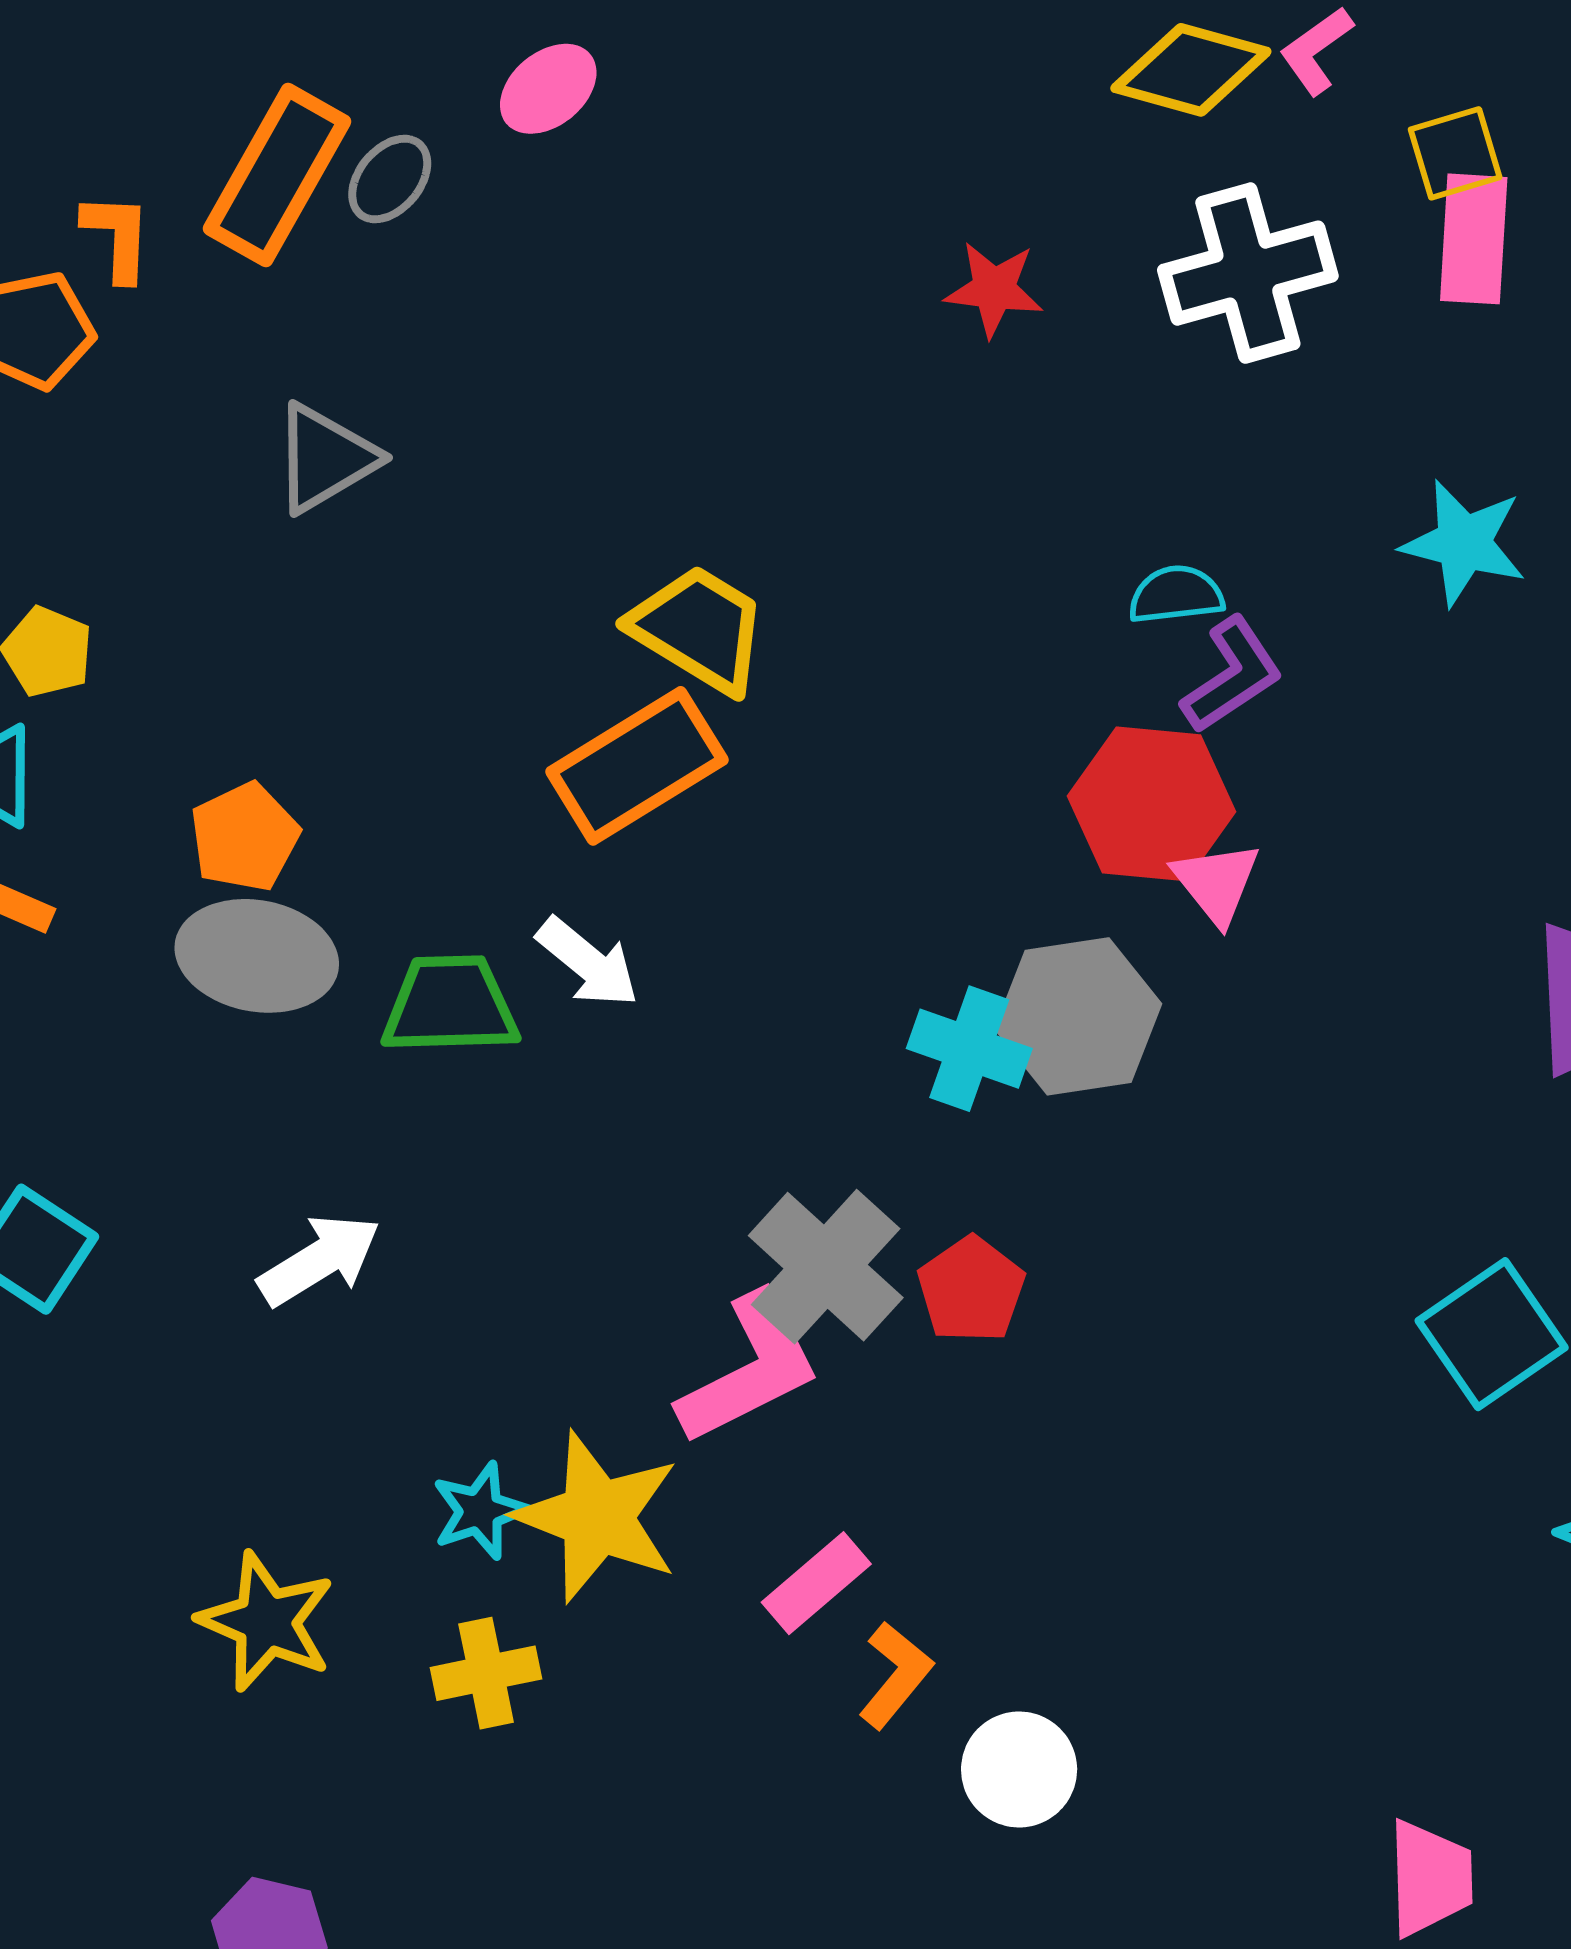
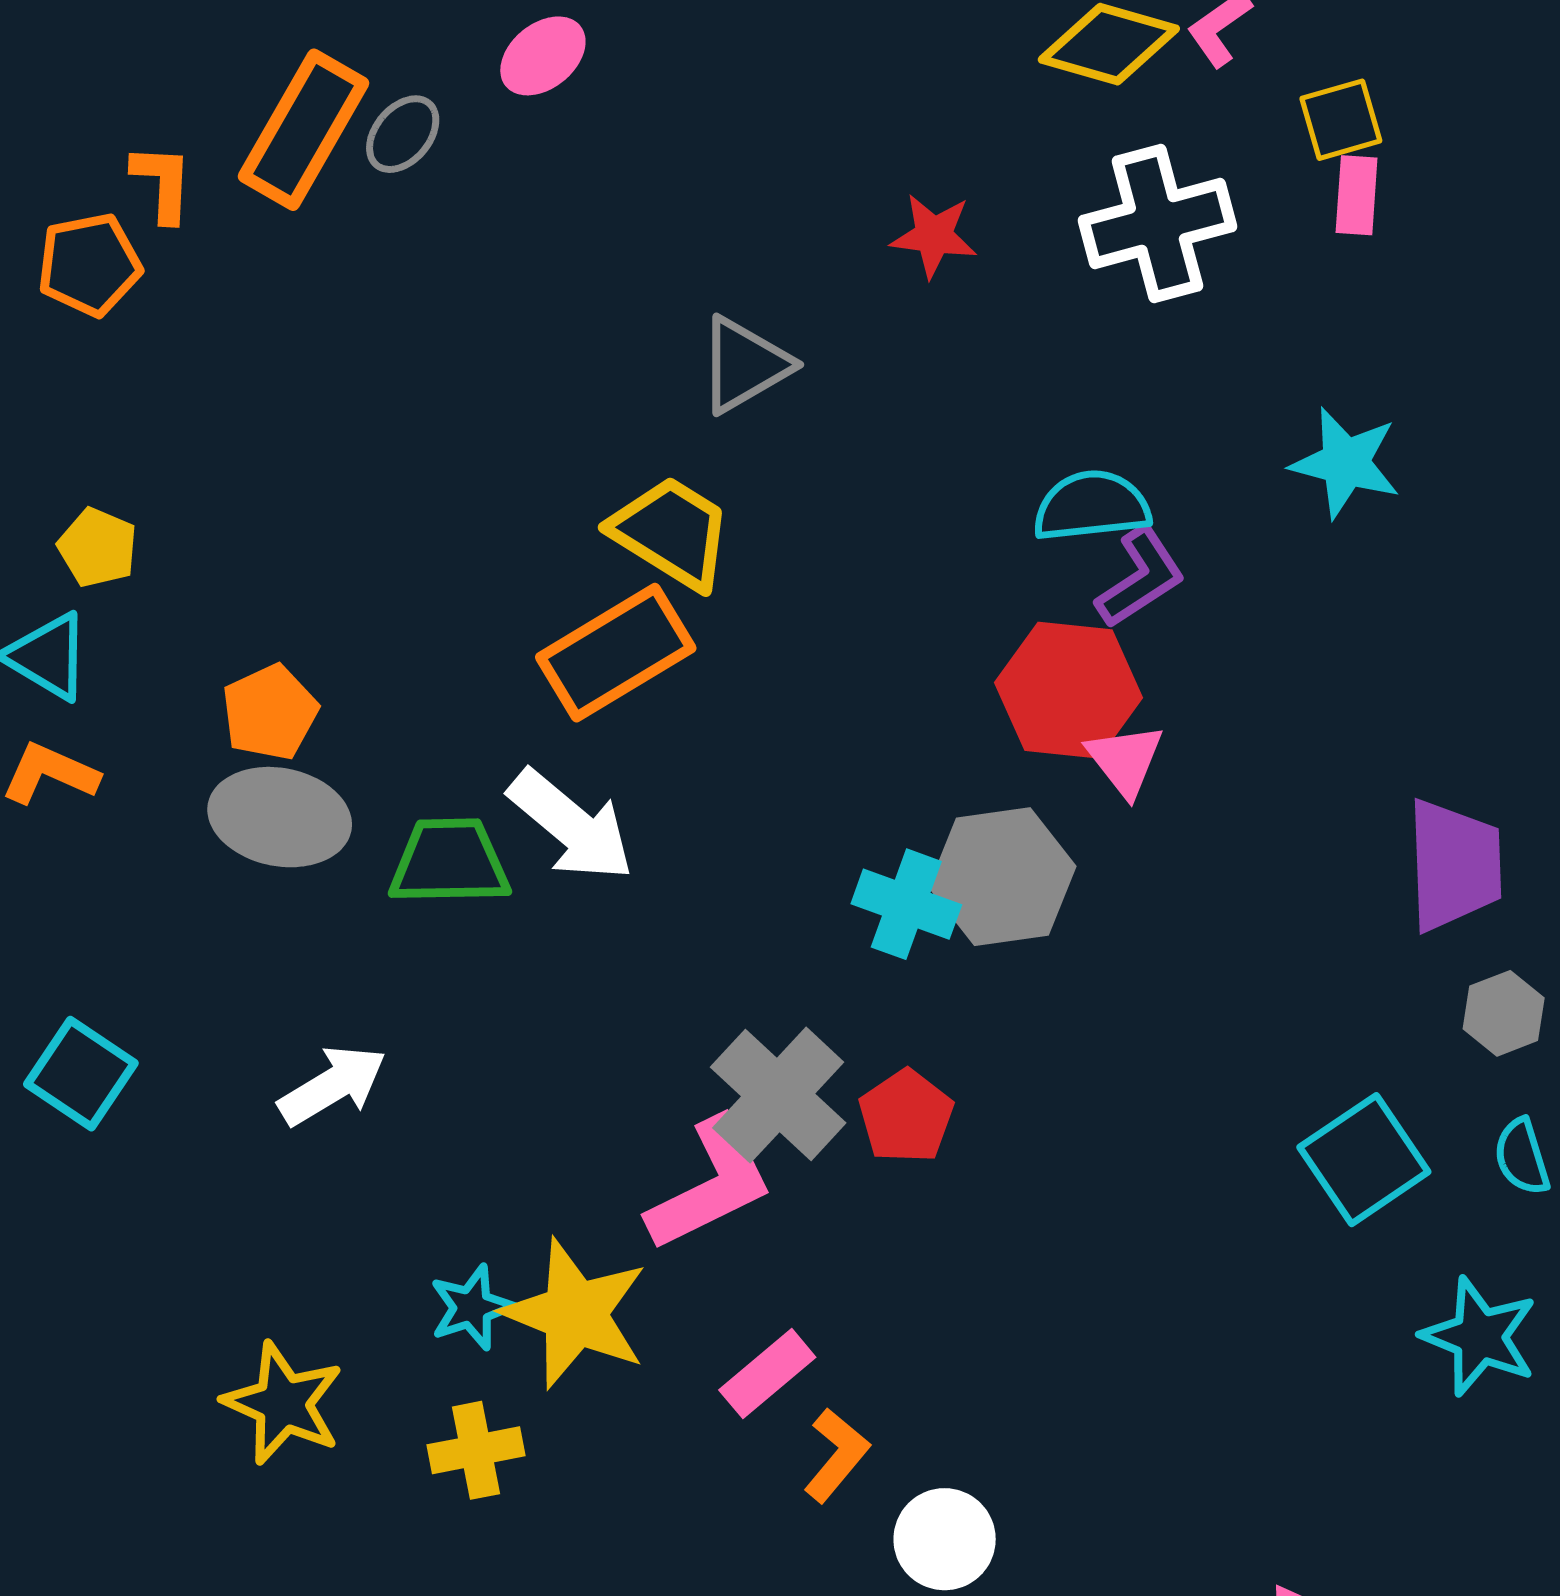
pink rectangle: (1474, 239) -> (1357, 195), size x0.7
gray triangle: (325, 458) -> (744, 365), moved
cyan semicircle: (1176, 595) -> (1092, 506), size x1.4
white arrow: (588, 962) -> (571, 825), size x1.4

